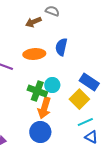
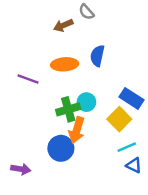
gray semicircle: (52, 11) -> (86, 12), turned -152
green cross: (37, 91) -> (68, 109), turned -36
blue circle: (40, 132) -> (61, 148), moved

